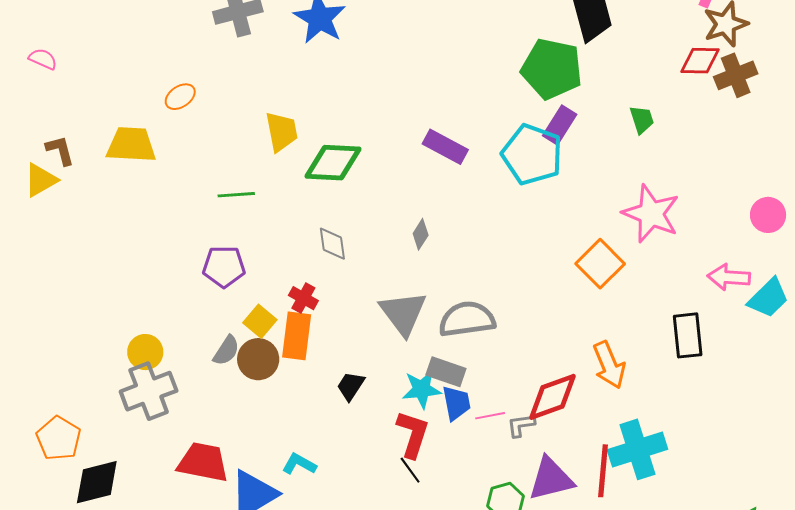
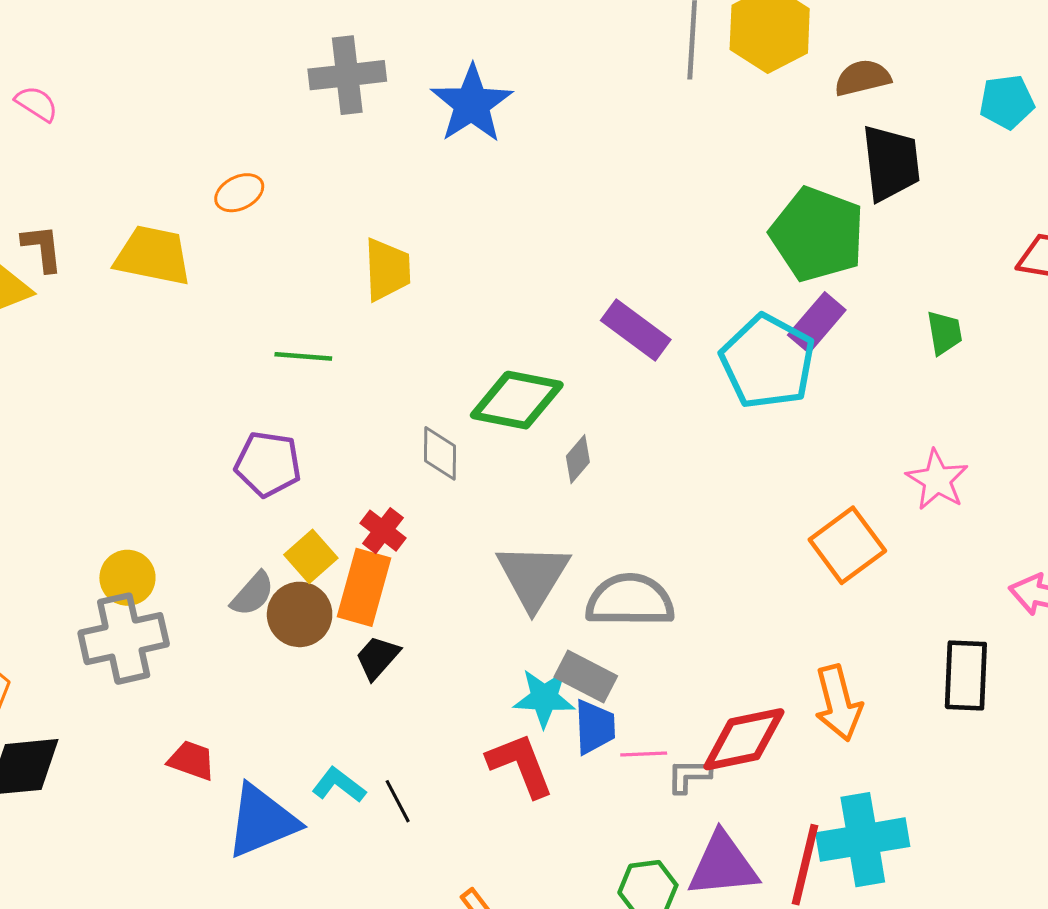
green diamond: (333, 163) -> (517, 400), moved
pink star: (651, 214) -> (937, 480), size x0.7
black trapezoid: (351, 386) -> (378, 657), moved
red L-shape: (413, 434) -> (520, 765), turned -48
red trapezoid: (203, 462) -> (192, 760), size x0.6
black line: (410, 470) -> (398, 801), moved

